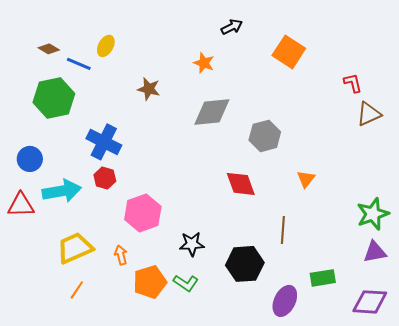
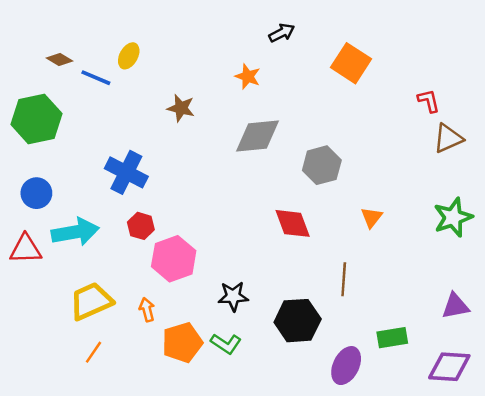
green hexagon: (54, 98) -> (36, 119), moved
red hexagon: (105, 178) -> (141, 226), moved
green star: (373, 214) -> (453, 217), moved

